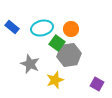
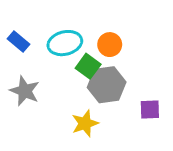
gray star: (30, 64) -> (25, 91), moved
purple square: (97, 84) -> (150, 110), moved, turned -32

